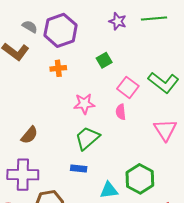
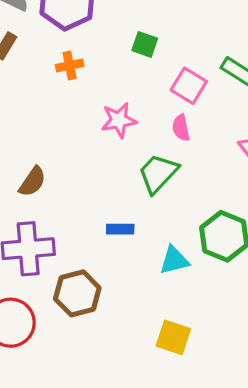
green square: (104, 60) -> (145, 44), turned -35
green trapezoid: (87, 138) -> (158, 173), moved

